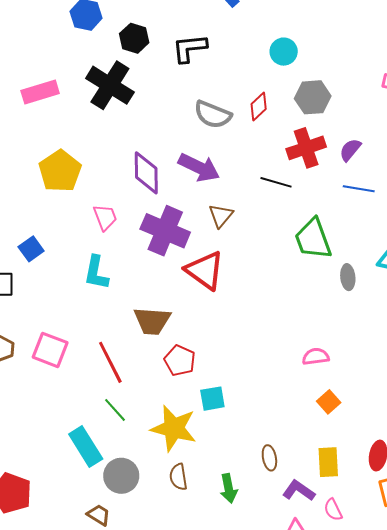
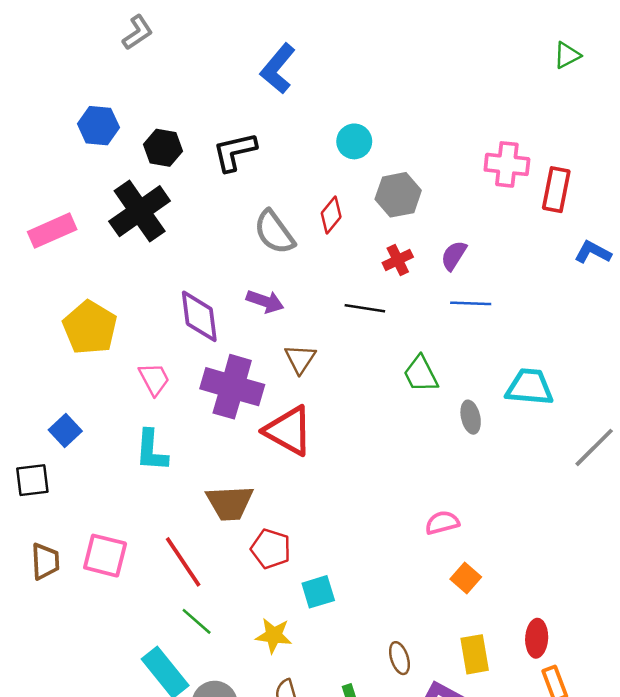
black cross: (110, 85) -> (140, 211), turned 30
gray semicircle: (213, 114) -> (274, 232), turned 39
red cross: (306, 148) -> (398, 260), size x0.6
purple arrow: (199, 167) -> (265, 301), size x0.7
green trapezoid: (313, 239) -> (421, 374), size x0.7
yellow star: (174, 428) -> (274, 635), size x0.6

